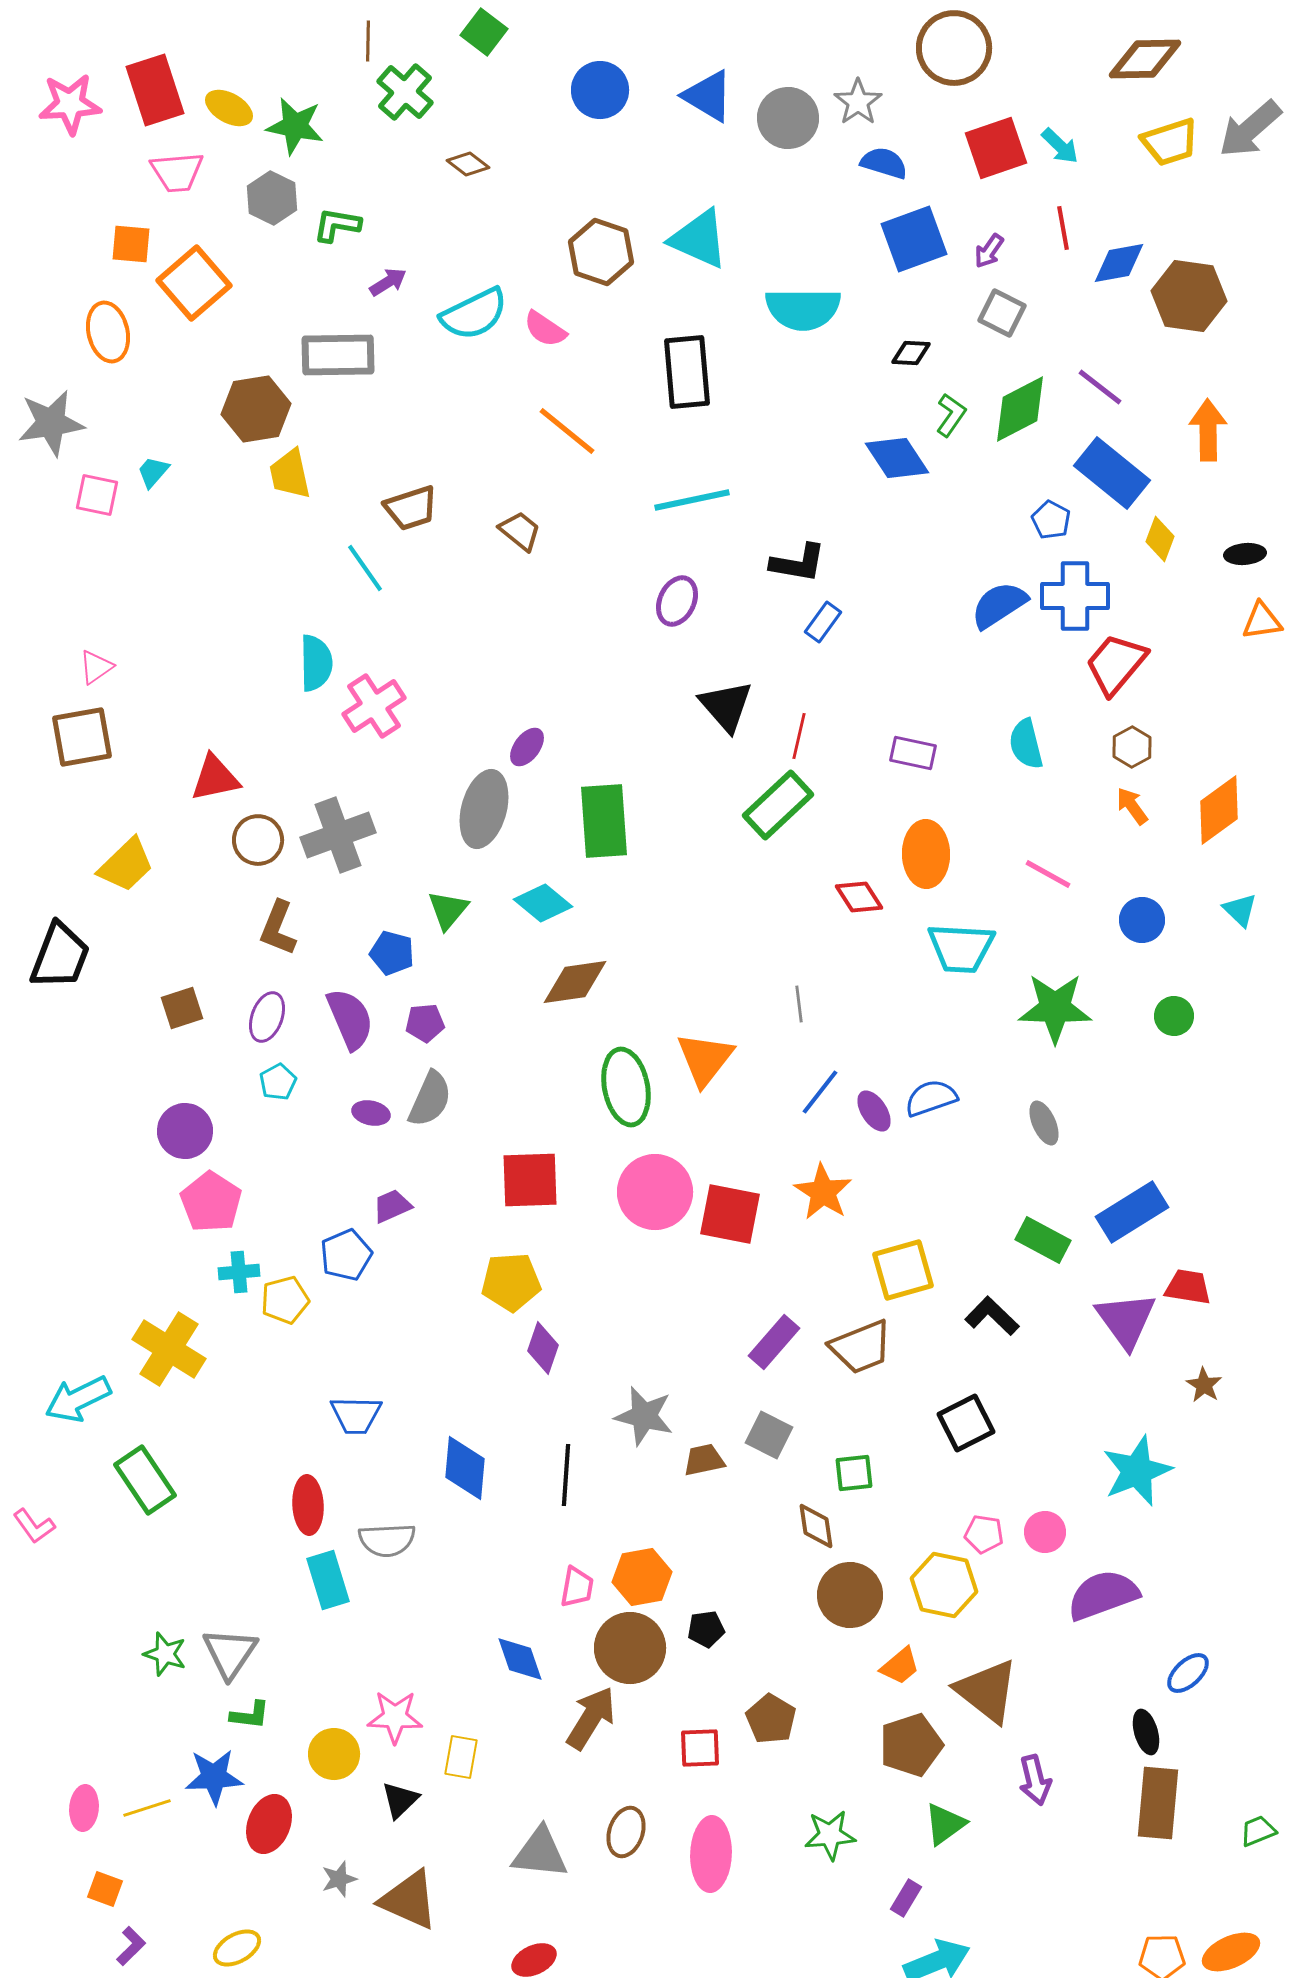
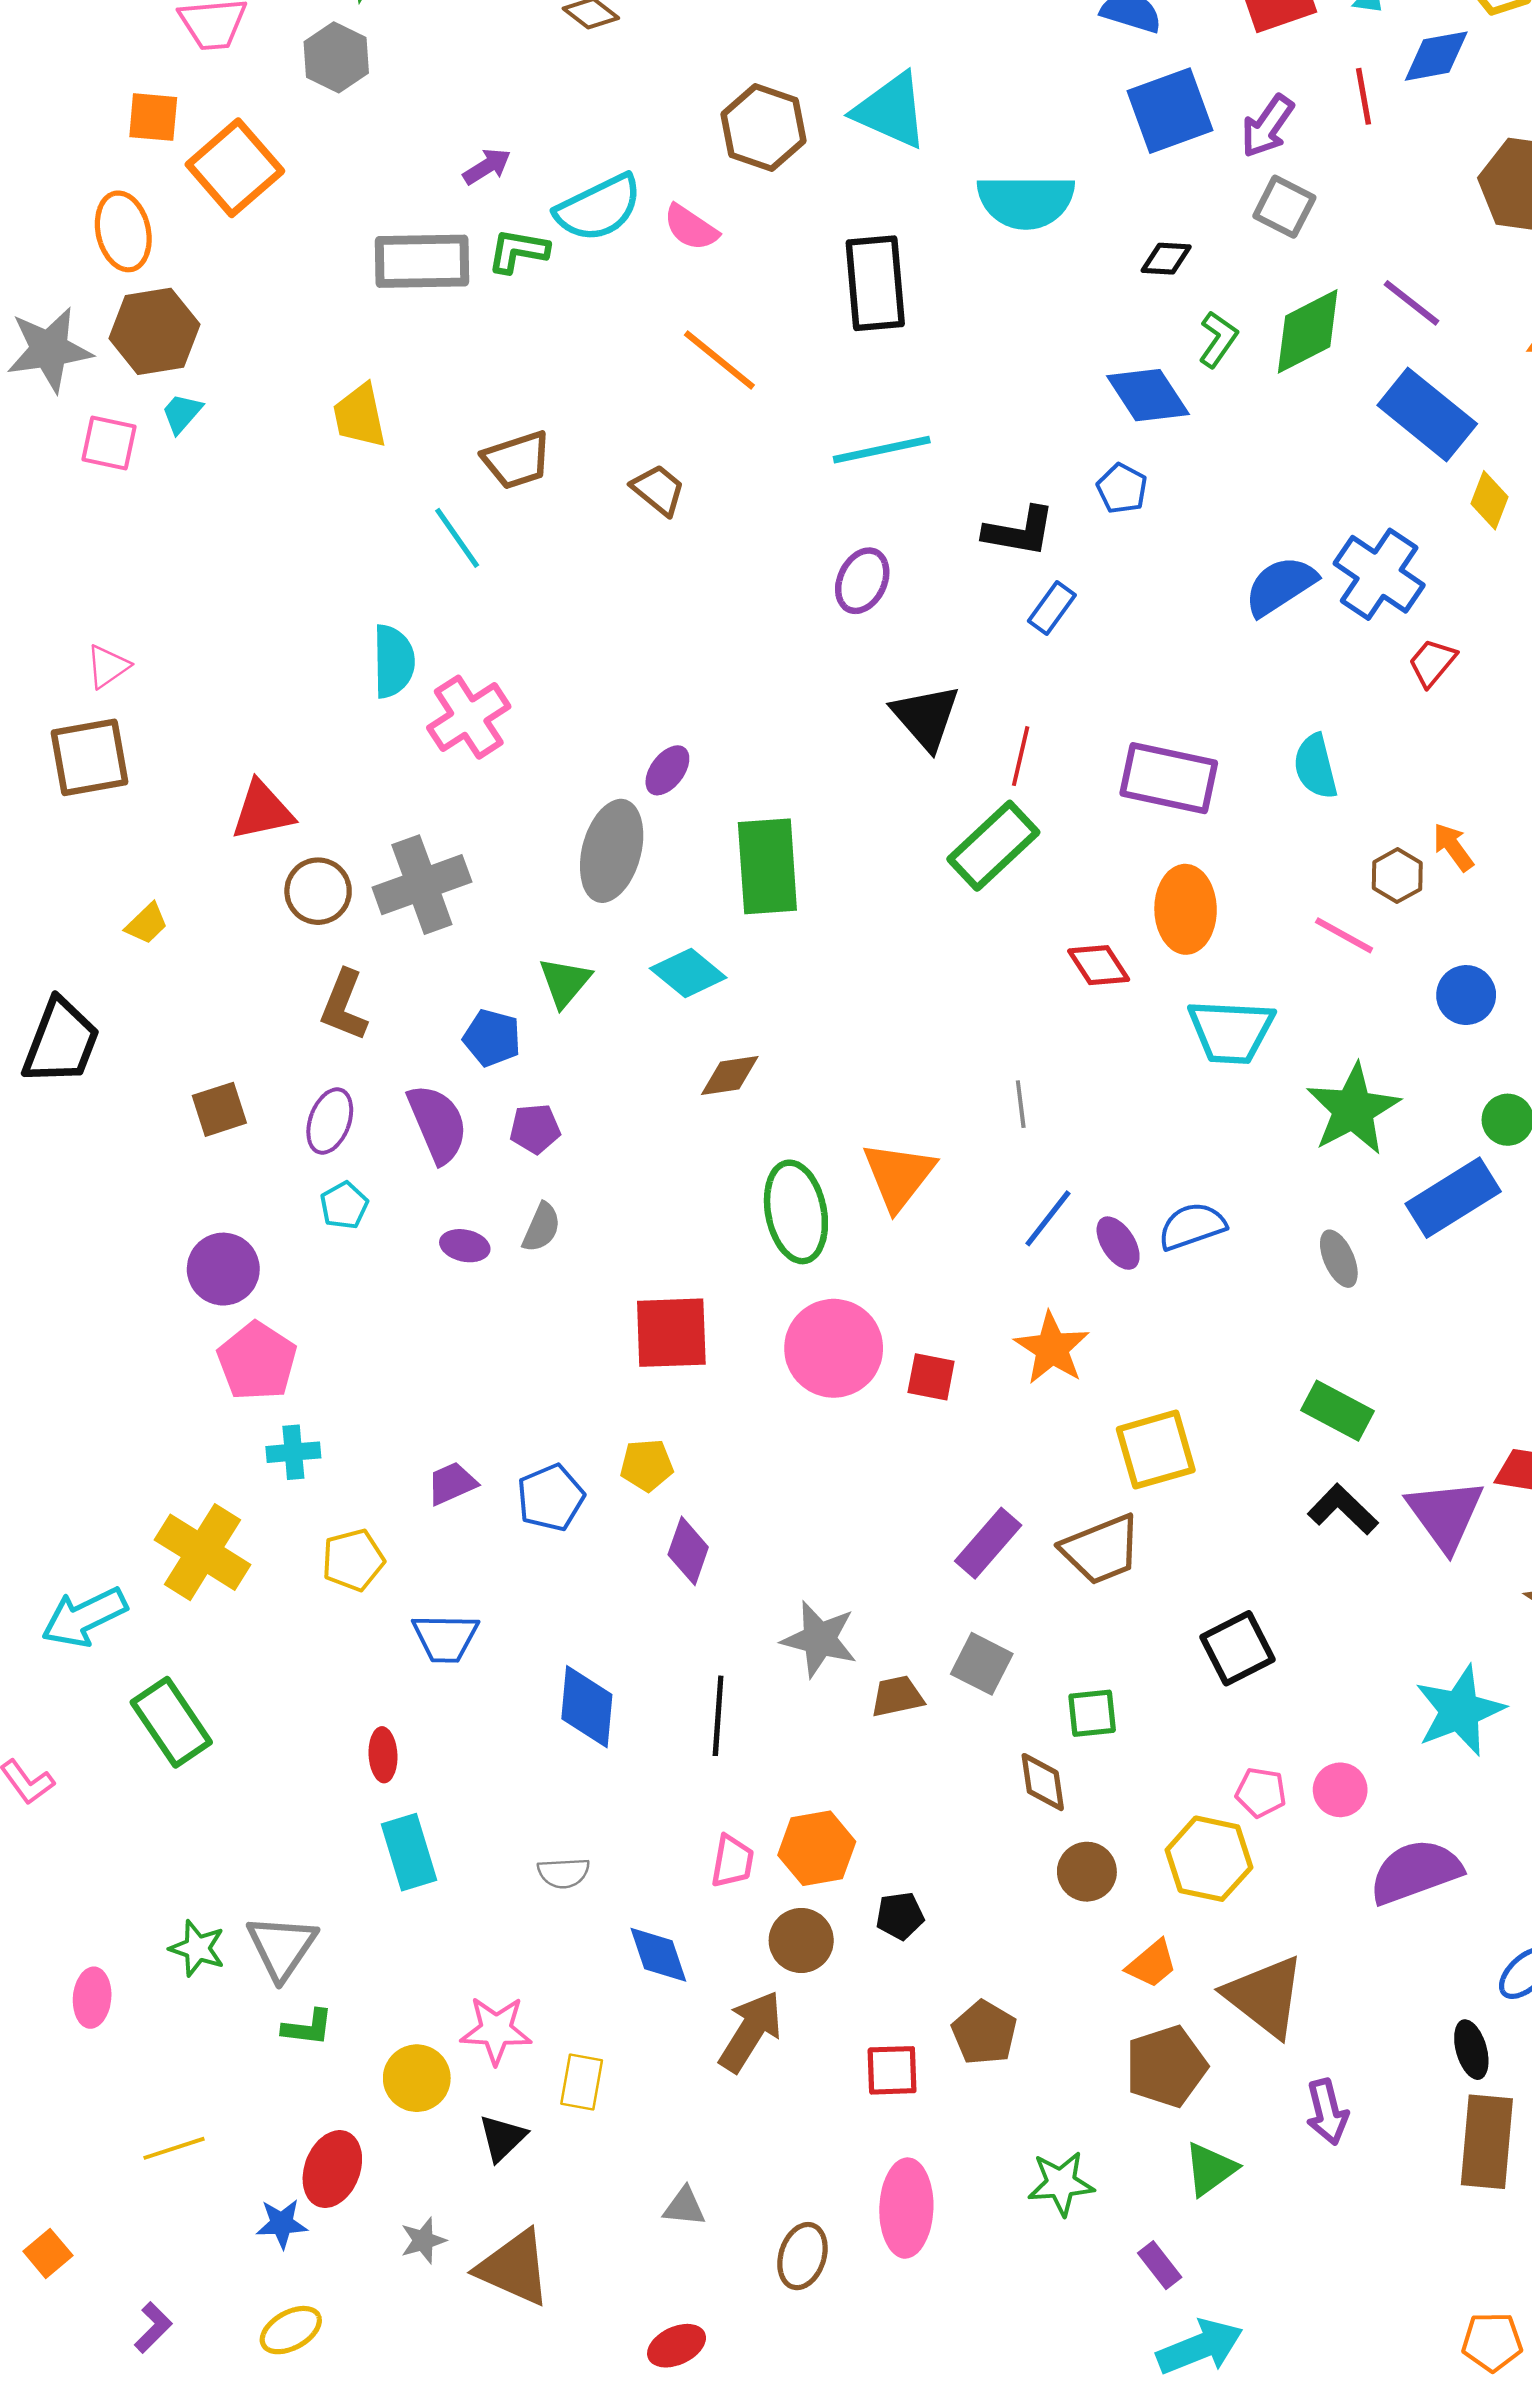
green L-shape: (337, 225) -> (518, 251), moved
purple arrow: (989, 251) -> (1267, 126), size x1.4
blue diamond: (1119, 263) -> (1436, 56), moved
brown hexagon: (256, 409) -> (154, 331), moved
blue pentagon: (1051, 520) -> (1122, 489), moved
blue cross: (1075, 596) -> (1379, 574), turned 34
red trapezoid: (1116, 664) -> (1432, 663), size x0.6
brown hexagon: (1132, 747) -> (1397, 876), moved
purple rectangle: (913, 753) -> (1169, 778), size x1.6
yellow trapezoid: (126, 865) -> (147, 924), size x0.6
brown diamond: (575, 982) -> (730, 1076), size x0.7
green star: (1055, 1008) -> (1353, 1109), turned -30
gray semicircle: (430, 1099) -> (541, 1227), size x0.7
purple trapezoid: (392, 1206) -> (452, 1483), moved
blue rectangle: (1132, 1212) -> (1453, 1198), moved
red square: (730, 1214) -> (931, 1377), size x0.6
blue pentagon: (346, 1255) -> (551, 1498), moved
yellow pentagon: (511, 1282) -> (647, 1465), size x0.7
yellow pentagon: (285, 1300) -> (353, 1560), moved
black L-shape: (992, 1316) -> (1343, 1509), moved
red ellipse: (308, 1505) -> (383, 1755), size x0.7
gray semicircle: (387, 1540) -> (564, 1873), moved, size x0.7
brown circle: (850, 1595) -> (1087, 1872), size x0.7
brown circle: (630, 1648) -> (801, 1940), size x0.7
blue star: (214, 1777) -> (282, 2224), moved, size x0.7
pink ellipse: (84, 1808) -> (92, 1998), moved
brown ellipse: (626, 1832) -> (802, 2256), moved
gray triangle: (540, 1853) -> (684, 2207), size x0.6
orange square: (105, 1889) -> (48, 2253), moved, turned 30
purple rectangle: (906, 1898) -> (1160, 2265), turned -69

